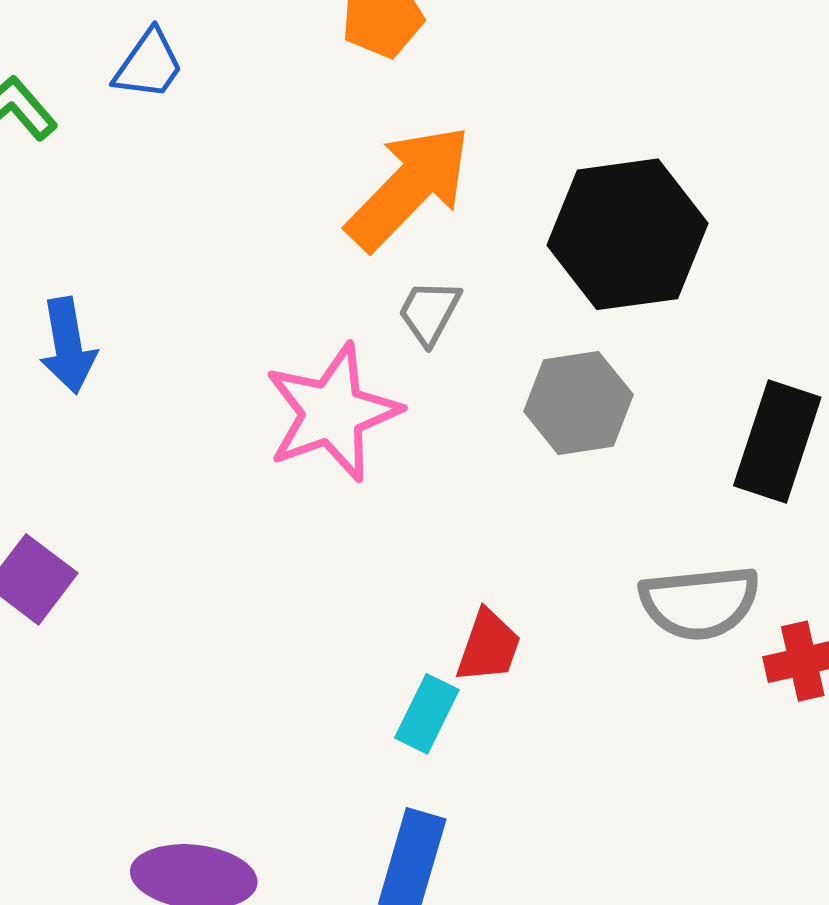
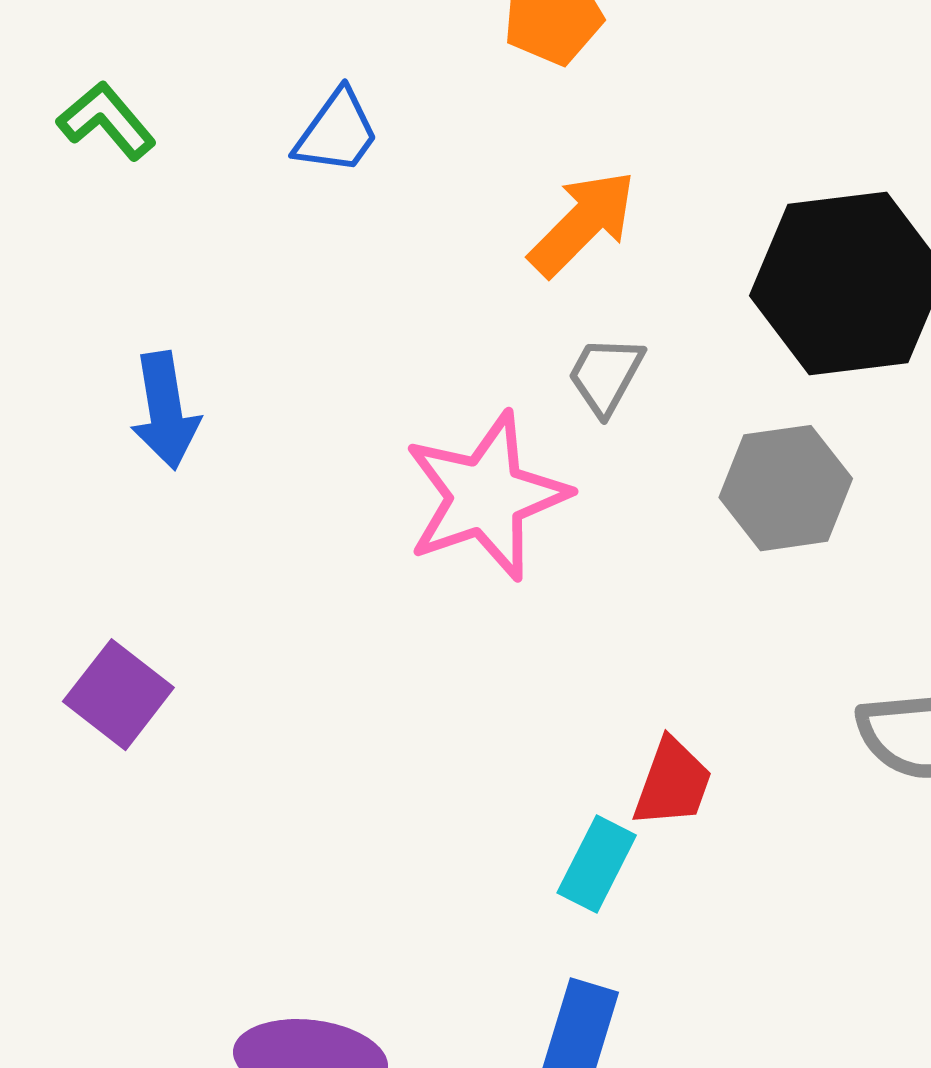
blue trapezoid: (149, 65) -> (337, 132), moved
orange arrow: (409, 187) -> (582, 223), size x0.7

